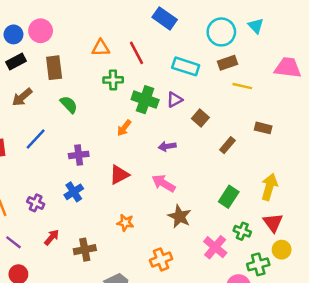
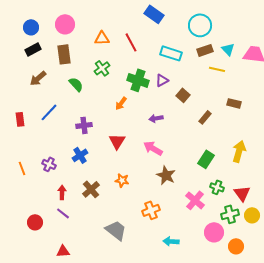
cyan triangle: (256, 26) -> (228, 49), moved
pink circle: (41, 31) -> (65, 24), moved
green cross: (113, 80) -> (102, 68), moved, turned -35
red triangle: (119, 175) -> (117, 141), turned -30
red triangle: (273, 223) -> (242, 193), moved
red arrow: (52, 237) -> (62, 192), turned -40
purple line: (13, 242) -> (63, 213), moved
brown cross: (85, 250) -> (91, 189), moved, turned -30
yellow circle: (282, 250) -> (252, 215), moved

